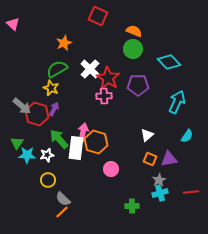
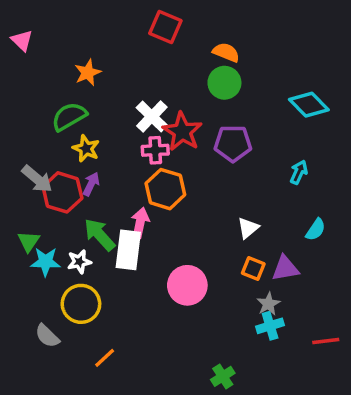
orange star: (64, 43) -> (88, 73), moved
cyan diamond: (169, 62) -> (309, 105), moved
green semicircle: (57, 69) -> (69, 116), moved
pink cross: (104, 96) -> (155, 150), moved
cyan arrow: (177, 102) -> (299, 172), size x0.6
orange hexagon: (96, 142) -> (165, 189), moved
pink circle: (111, 169) -> (187, 285), size x1.5
yellow circle: (48, 180) -> (81, 304), size x1.5
red line: (191, 192) -> (326, 341), moved
gray semicircle: (63, 199) -> (47, 336), moved
green cross: (132, 206) -> (223, 376), moved, turned -32

